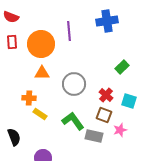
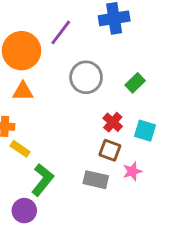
purple line: (69, 31) -> (61, 32), turned 42
gray circle: (74, 84) -> (86, 77), moved
green L-shape: (73, 121) -> (43, 180), moved, turned 75

